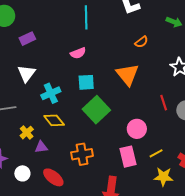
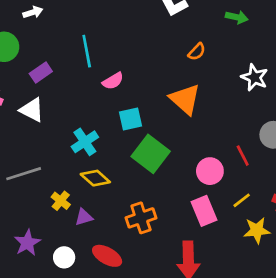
cyan line: (86, 17) -> (87, 51), moved
white triangle: (26, 74) -> (32, 110), moved, turned -30
red line: (164, 103) -> (243, 156), moved

